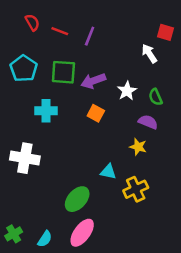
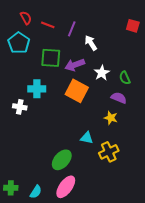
white arrow: (149, 54) -> (91, 43), moved
cyan pentagon: (24, 68) -> (19, 43), moved
orange square: (96, 113) -> (77, 91), size x1.6
white cross: (25, 158) -> (20, 107), moved, size x0.6
green cross: (14, 234) -> (11, 188), turned 32

